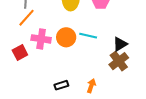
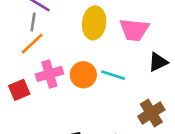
pink cross: (41, 39) -> (49, 74), turned -30
black triangle: (120, 44) -> (158, 62), moved

